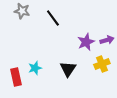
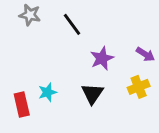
purple arrow: (107, 40) -> (145, 54), turned 48
purple star: (86, 42) -> (102, 58), moved

